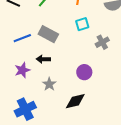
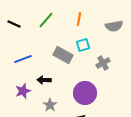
gray rectangle: (48, 34) -> (63, 55), moved
purple circle: (84, 72) -> (85, 93), size x1.5

